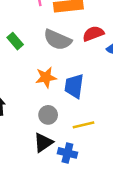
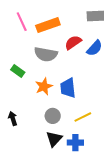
green rectangle: (15, 41) -> (18, 71), moved

